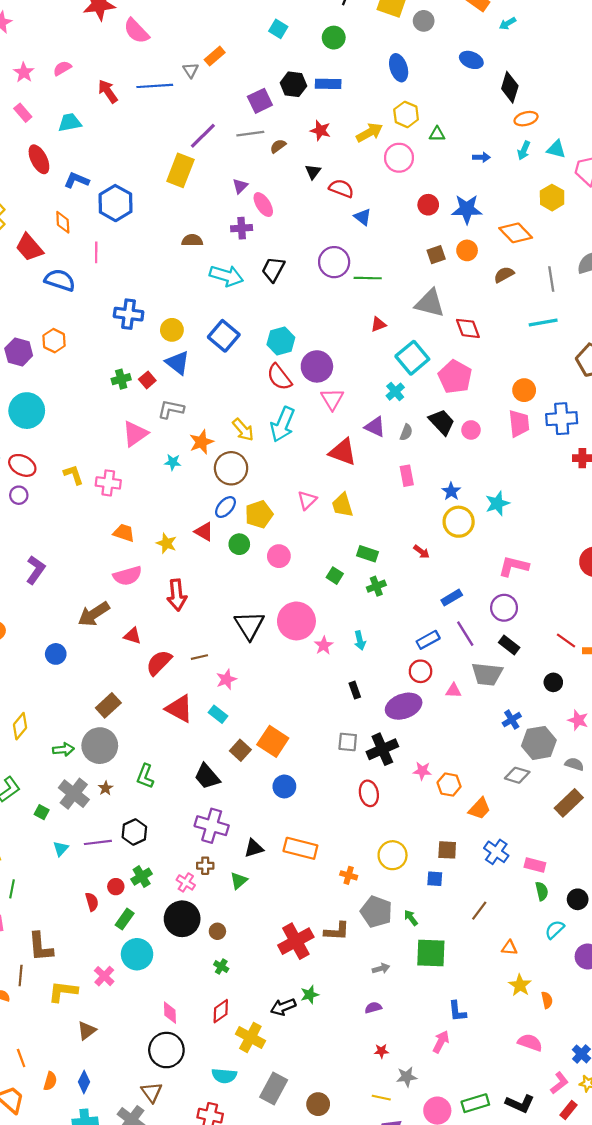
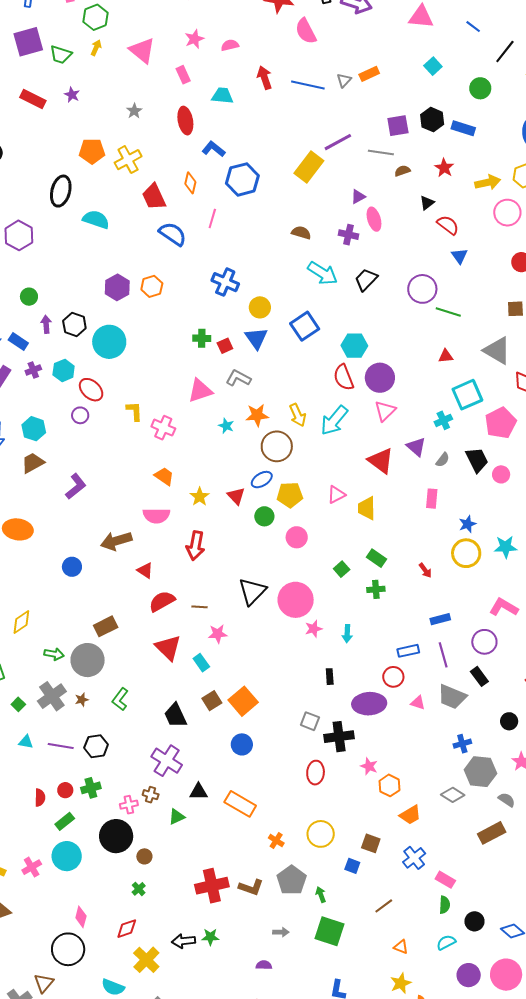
cyan triangle: (61, 849) -> (26, 742), turned 42
pink cross: (186, 882) -> (129, 805), turned 30

